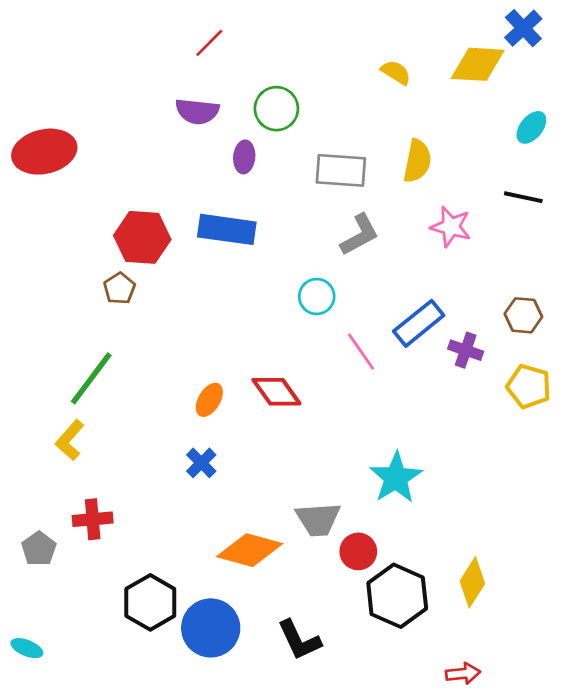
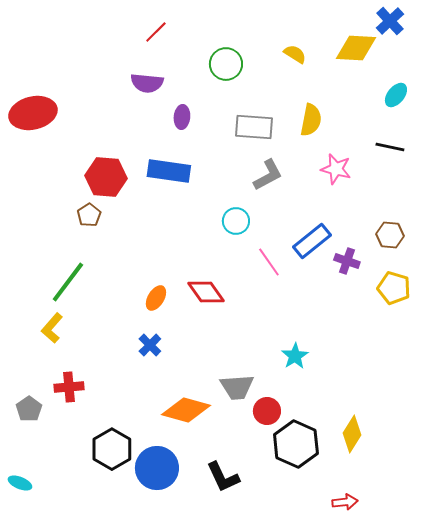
green circle: (276, 109) -> (226, 64), moved
cyan star: (396, 478) -> (295, 356), size x0.7

